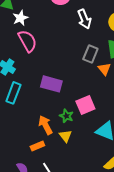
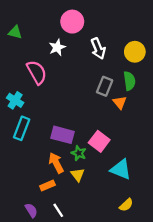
white star: (20, 18) -> (57, 47), moved
purple rectangle: (51, 84) -> (63, 135), moved
pink square: (85, 105) -> (99, 141), turned -30

